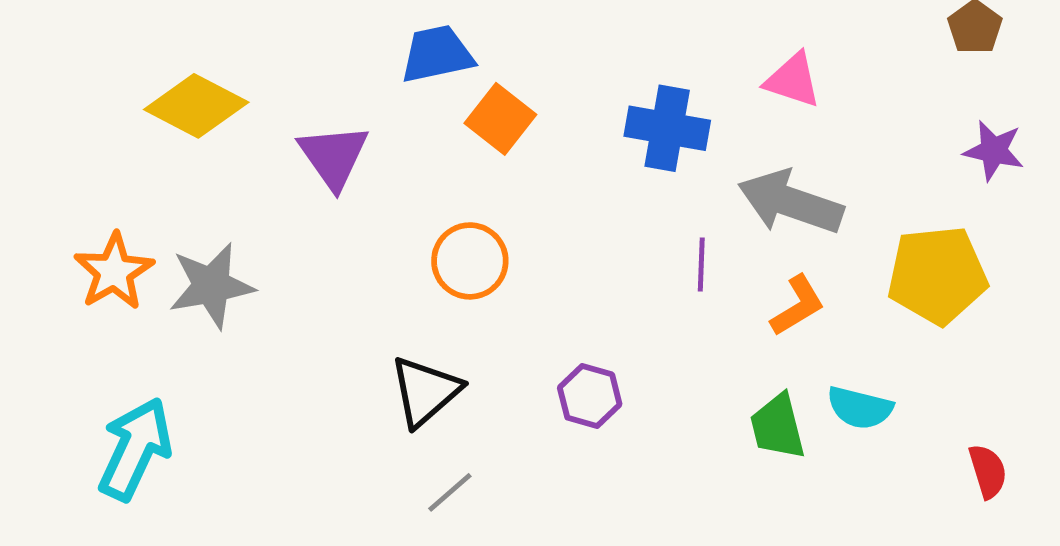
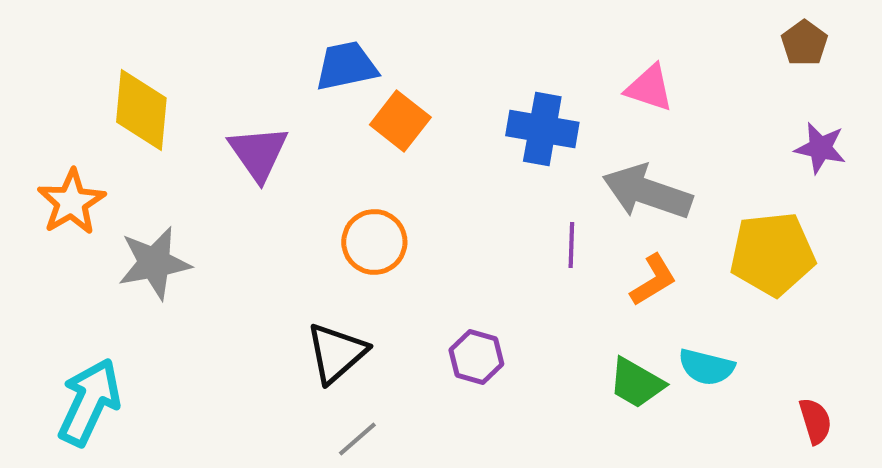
yellow diamond: (196, 106) -> (141, 110), turned 68
orange star: (114, 272) -> (71, 202), moved
green trapezoid: (778, 427) -> (636, 383), turned -46

